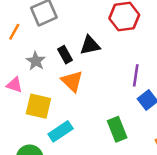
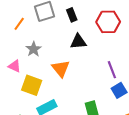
black rectangle: (65, 55) -> (72, 15), moved
purple line: (136, 75) -> (112, 70), turned -36

